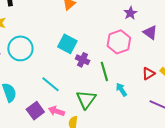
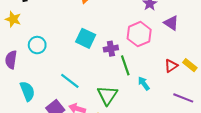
cyan circle: (20, 48) -> (37, 45), size x0.7
purple cross: (83, 60) -> (111, 49), moved, turned -32

